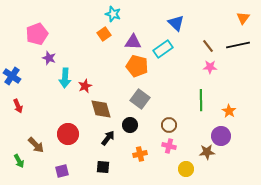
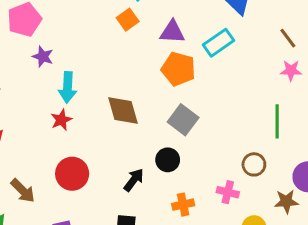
red star: (85, 86) -> (61, 120), moved
brown diamond: (101, 109) -> (123, 111), moved
brown circle: (169, 125) -> (254, 164), moved

